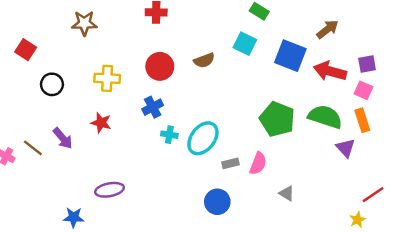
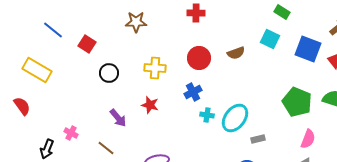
brown line: (33, 148) -> (106, 148), moved
pink semicircle: (258, 163) -> (308, 139), moved

